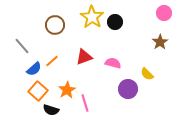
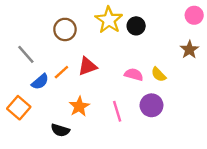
red triangle: (84, 57) -> (88, 66), moved
yellow semicircle: (147, 74) -> (159, 74), moved
orange square: (38, 91) -> (19, 108), moved
pink line: (85, 103) -> (117, 111), moved

